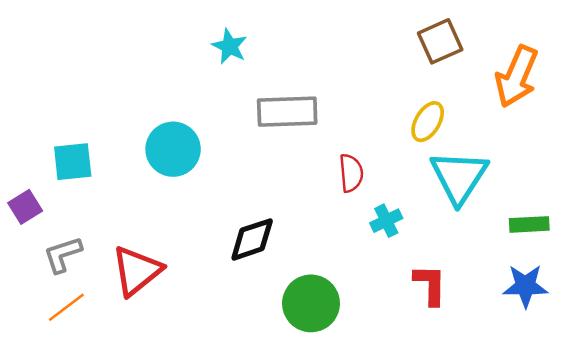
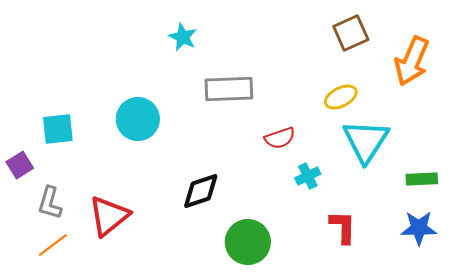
yellow ellipse: (428, 122) -> (341, 97), turned 32
red semicircle: (351, 173) -> (280, 138), turned 76
gray L-shape: (63, 255) -> (50, 203), turned -56

